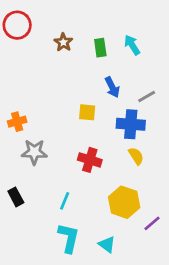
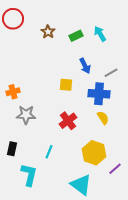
green rectangle: (100, 48) -> (76, 36), turned 72
red cross: (90, 160) -> (68, 121), turned 36
black rectangle: (16, 197) -> (12, 149), turned 40
cyan L-shape: (69, 238) -> (29, 175), moved
cyan triangle: (107, 245) -> (81, 185), size x1.6

